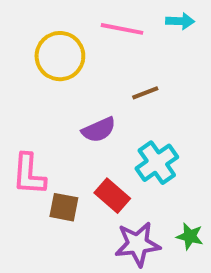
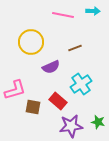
yellow circle: (60, 56) -> (31, 42), moved
pink L-shape: (29, 174) -> (15, 90), turned -110

